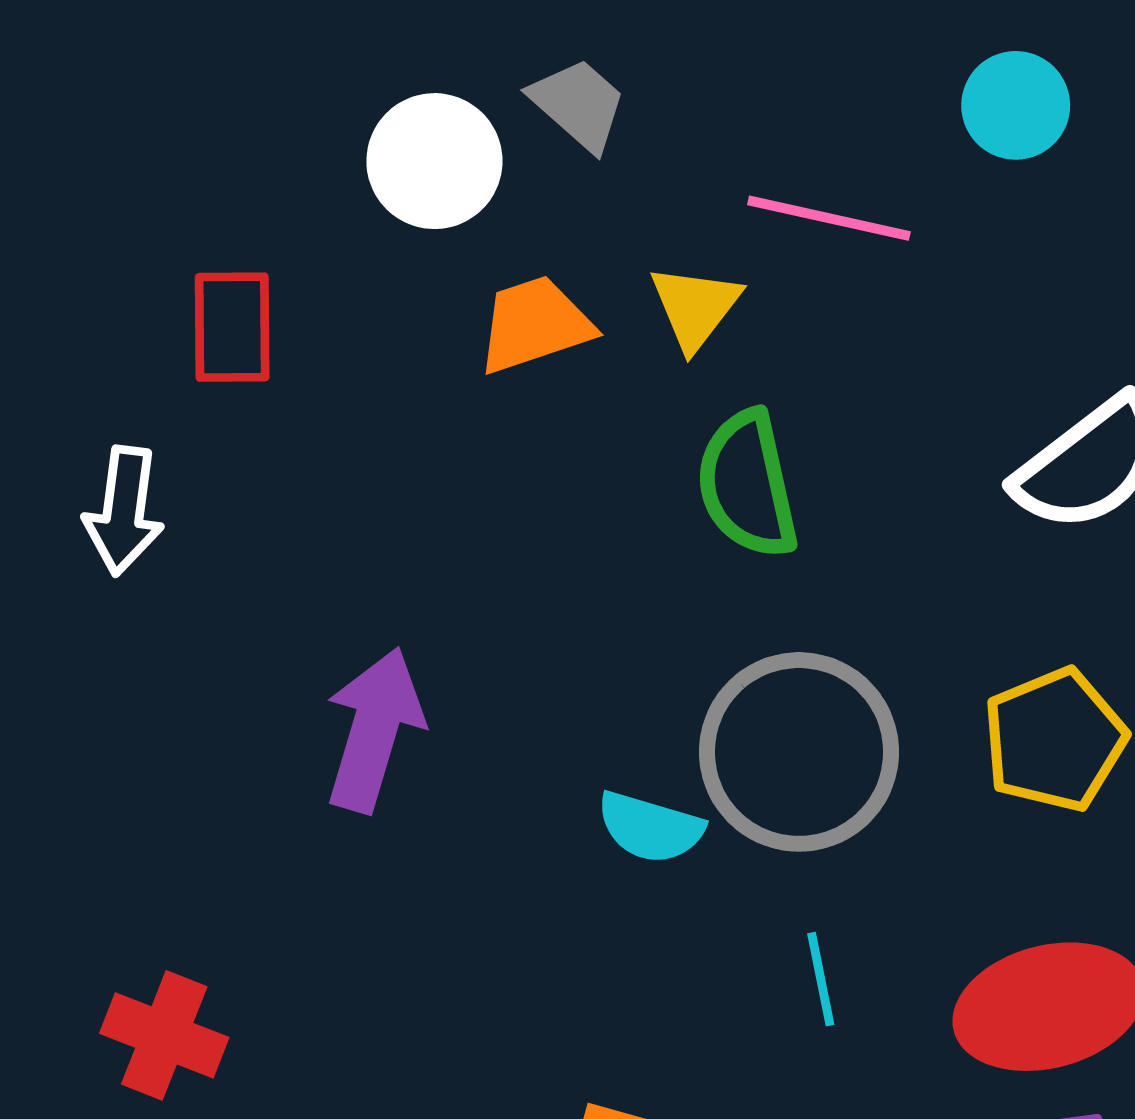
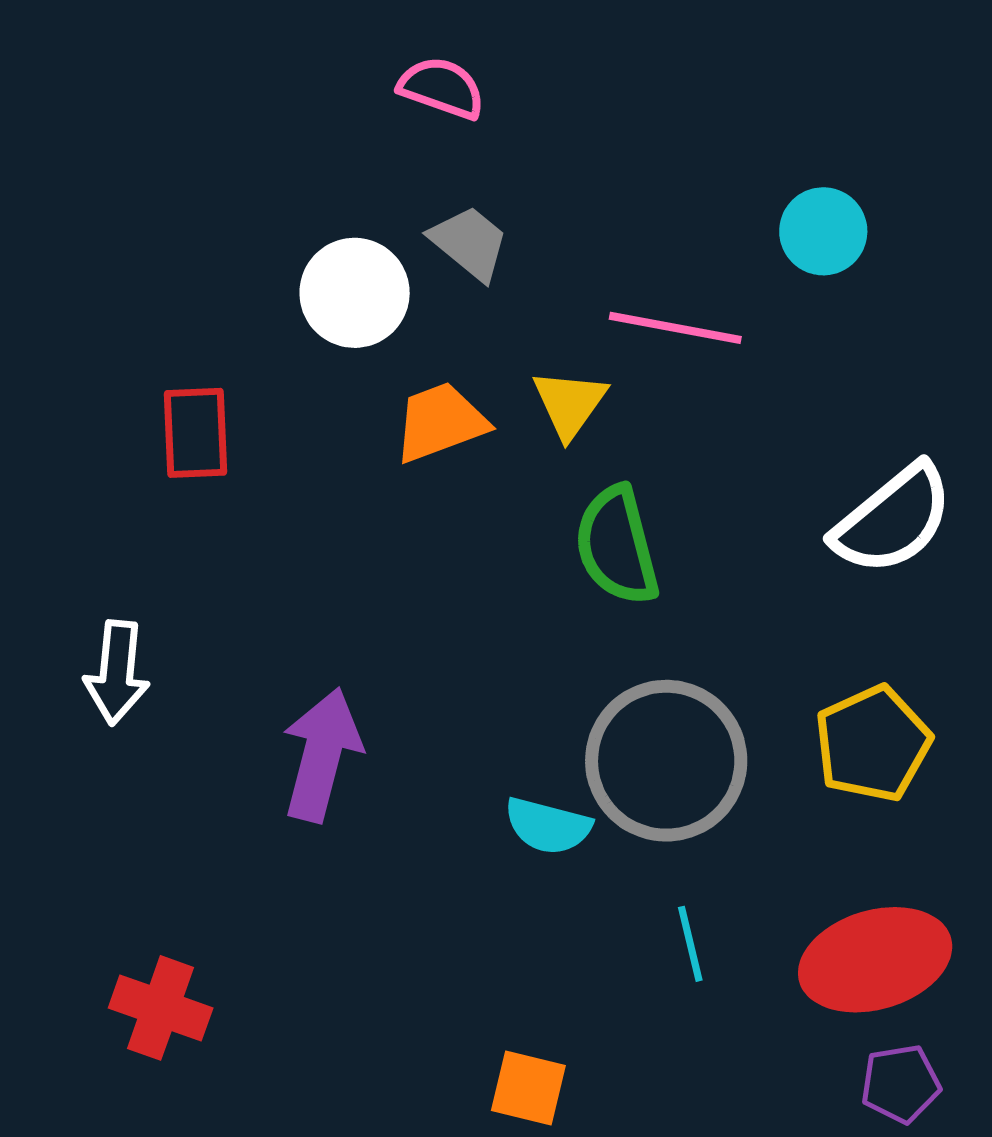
white arrow: (124, 511) -> (117, 673), moved

